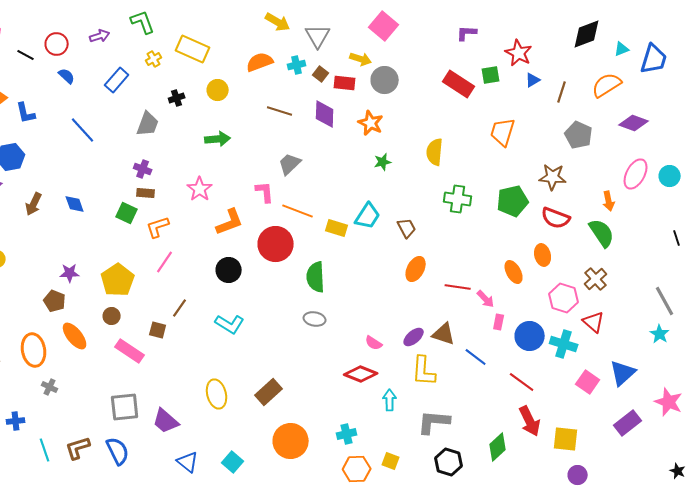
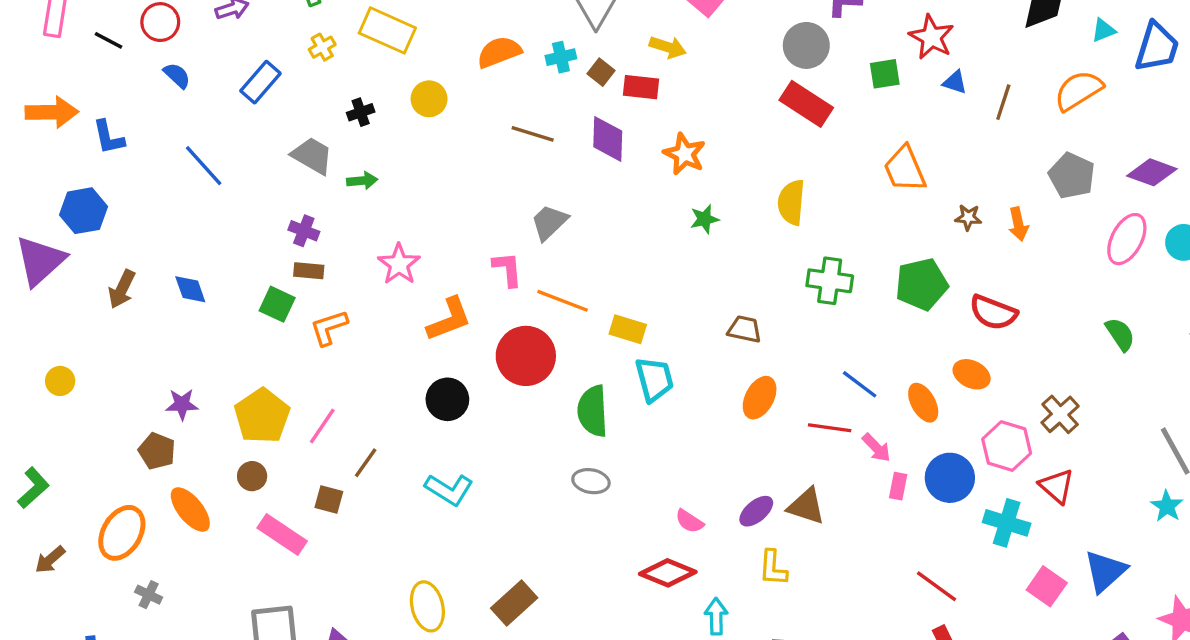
gray circle: (385, 80) -> (806, 45), moved
blue triangle: (533, 80) -> (955, 82), turned 49
red rectangle: (459, 84) -> (806, 104), moved
purple diamond: (634, 123) -> (1152, 172), moved
gray trapezoid: (148, 124) -> (312, 156), turned -80
orange trapezoid: (503, 132) -> (905, 169), turned -40
gray pentagon: (579, 135) -> (1072, 176), moved
green arrow: (218, 139) -> (362, 181), moved, size x0.7
brown star: (553, 177) -> (968, 217), moved, size x0.6
orange arrow: (609, 201) -> (1018, 224), moved
cyan trapezoid: (368, 216) -> (654, 379), moved, turned -48
brown trapezoid: (407, 228) -> (745, 329), turned -50
green semicircle: (602, 233) -> (1120, 334), moved, size x0.7
orange ellipse: (543, 255) -> (972, 374), turned -50
pink line: (165, 262) -> (322, 426), moved
blue circle: (530, 336) -> (950, 478), moved
orange ellipse: (34, 350) -> (122, 533), turned 40
blue line: (476, 357) -> (860, 384), moved
yellow L-shape: (424, 371) -> (773, 568), size x0.7

